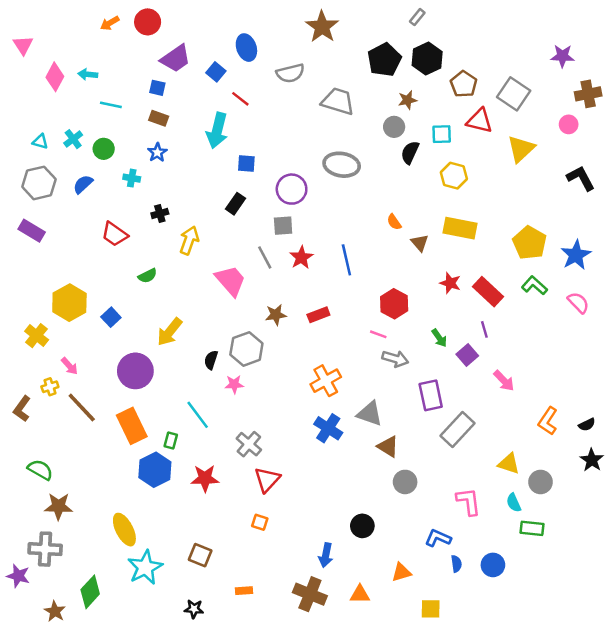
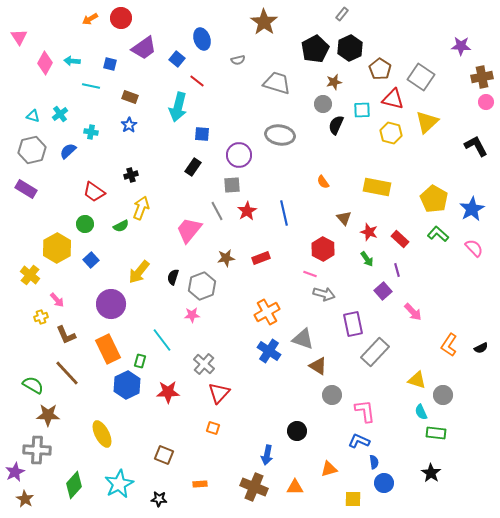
gray semicircle: (290, 73) -> (238, 60), size x0.6
blue square: (157, 88) -> (110, 64), moved
pink circle: (569, 124) -> (486, 102), moved
green circle: (104, 149) -> (85, 224), moved
yellow hexagon: (454, 176) -> (391, 133), moved
cyan cross: (132, 178) -> (91, 132), moved
yellow arrow: (189, 240) -> (141, 208), moved
brown triangle: (420, 243) -> (344, 218), moved
pink trapezoid: (231, 281) -> (189, 230), turned -100
red rectangle: (488, 292) -> (400, 239), size x0.7
green arrow: (439, 338) -> (367, 259), moved
black semicircle: (211, 360) -> (173, 277), moved
brown line: (82, 408) -> (67, 373), moved
brown L-shape: (22, 409) -> (66, 335), moved, turned -60
black star: (592, 460) -> (431, 473), moved
pink L-shape: (469, 501) -> (365, 411), moved
blue circle: (493, 565) -> (384, 483), moved
cyan star: (145, 567) -> (119, 484), moved
purple star: (18, 576) -> (15, 472), turned 30
brown star: (55, 611) -> (25, 499), moved

